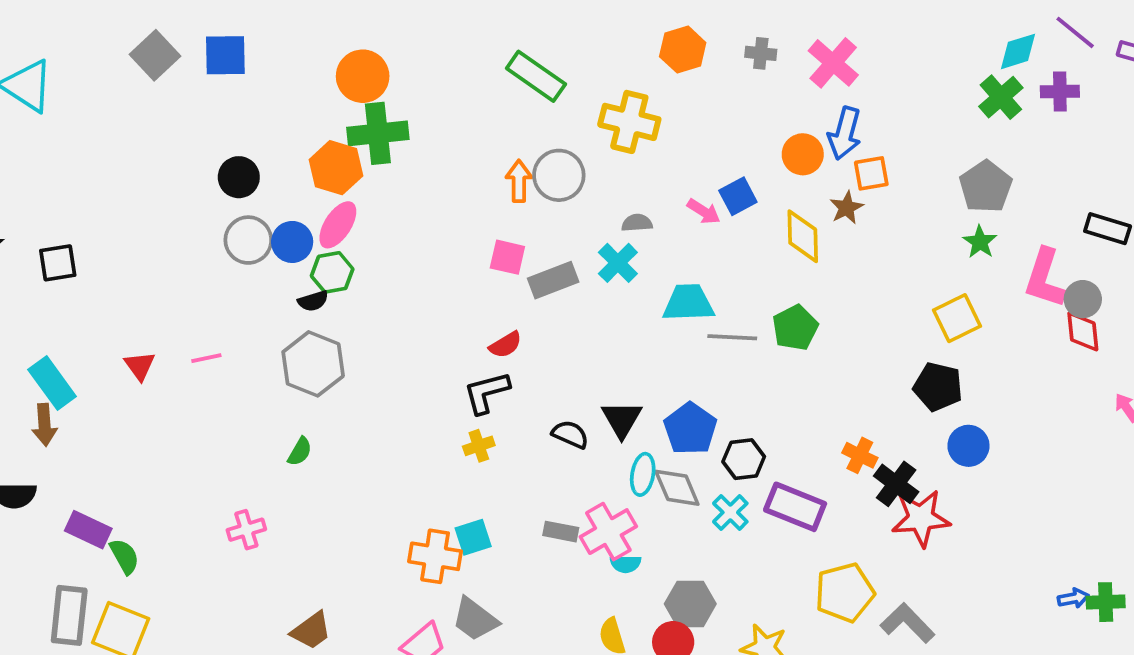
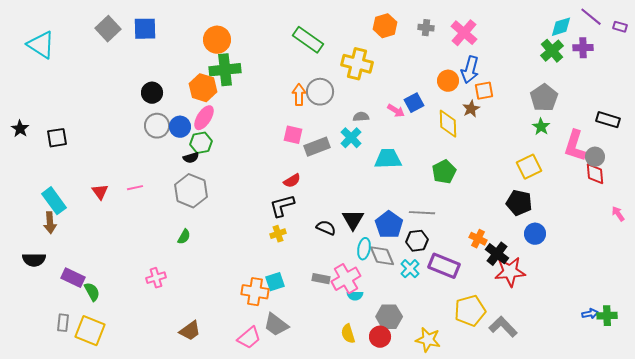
gray line: (732, 337) -> (422, 213), moved
gray rectangle: (69, 615) -> (63, 323), size x0.6

